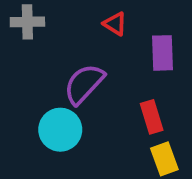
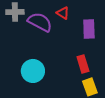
purple semicircle: (84, 84) -> (40, 22), moved, turned 75

